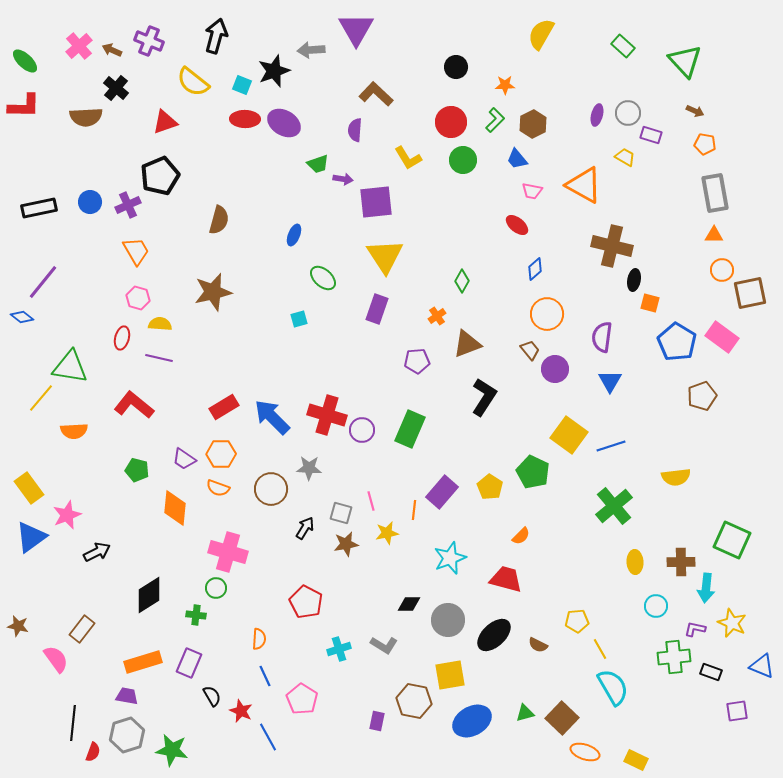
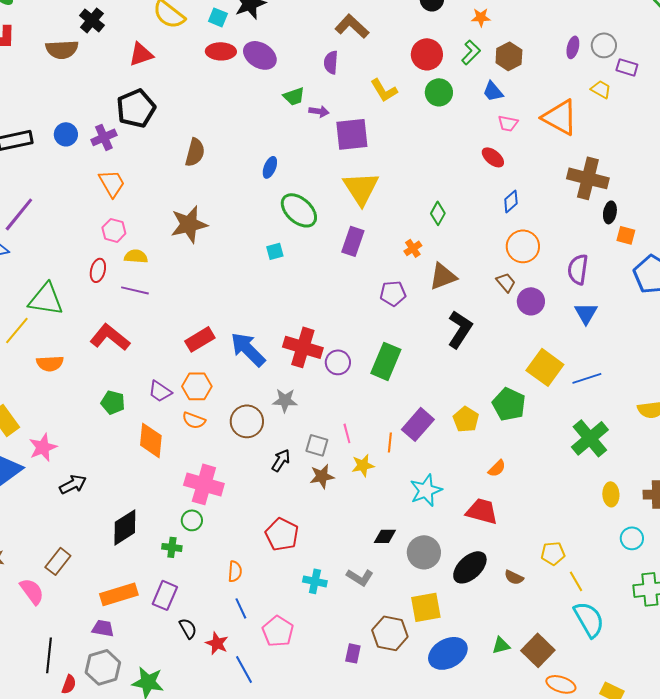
green ellipse: (323, 278) -> (299, 210), size x1.4
cyan cross: (339, 649) -> (315, 581), turned 30

